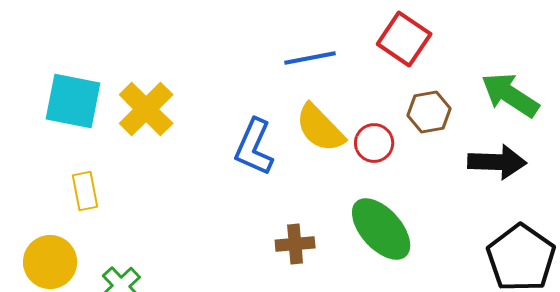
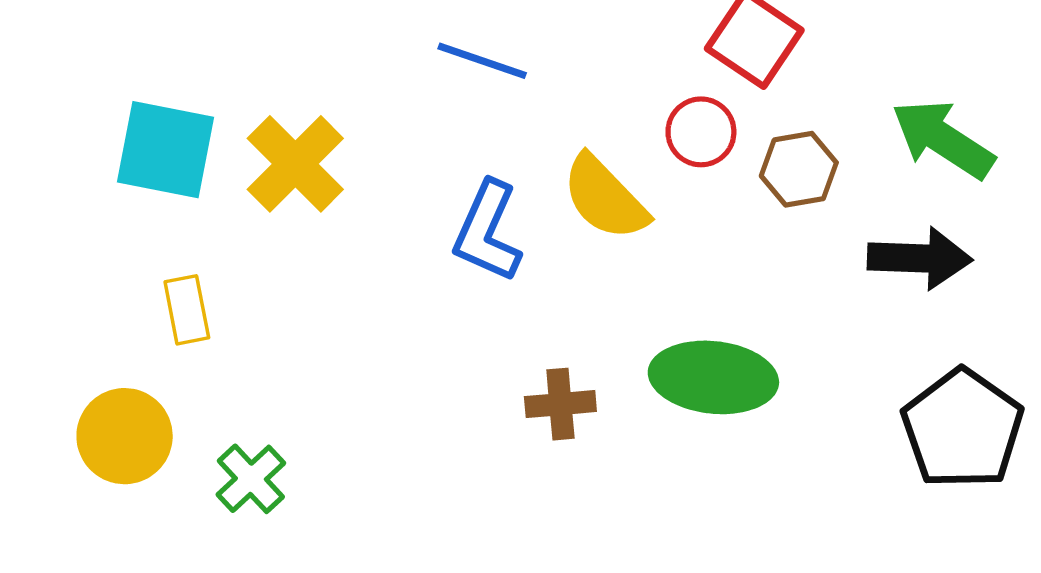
blue line: (310, 58) -> (482, 61), moved, turned 30
red circle: (374, 143) -> (701, 132), moved
green ellipse: (381, 229) -> (713, 377), turned -42

